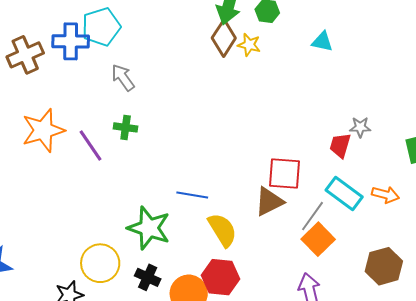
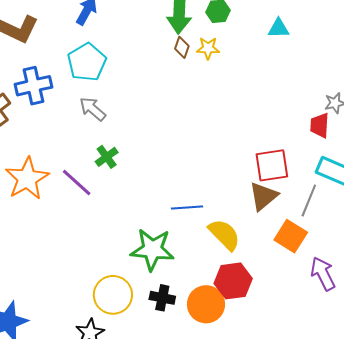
cyan pentagon: (101, 27) -> (87, 62), moved
brown diamond: (224, 38) -> (182, 47), size x0.6
green cross: (126, 127) -> (107, 157), turned -30
orange square: (318, 239) -> (291, 236), moved

